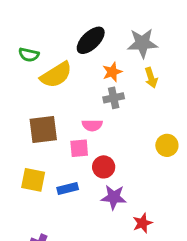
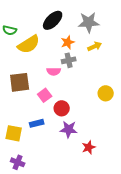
yellow arrow: (151, 78) -> (95, 46), turned -96
pink semicircle: (92, 125) -> (54, 71), moved
pink square: (79, 148) -> (45, 95), turned -32
yellow square: (33, 180) -> (14, 133), moved

